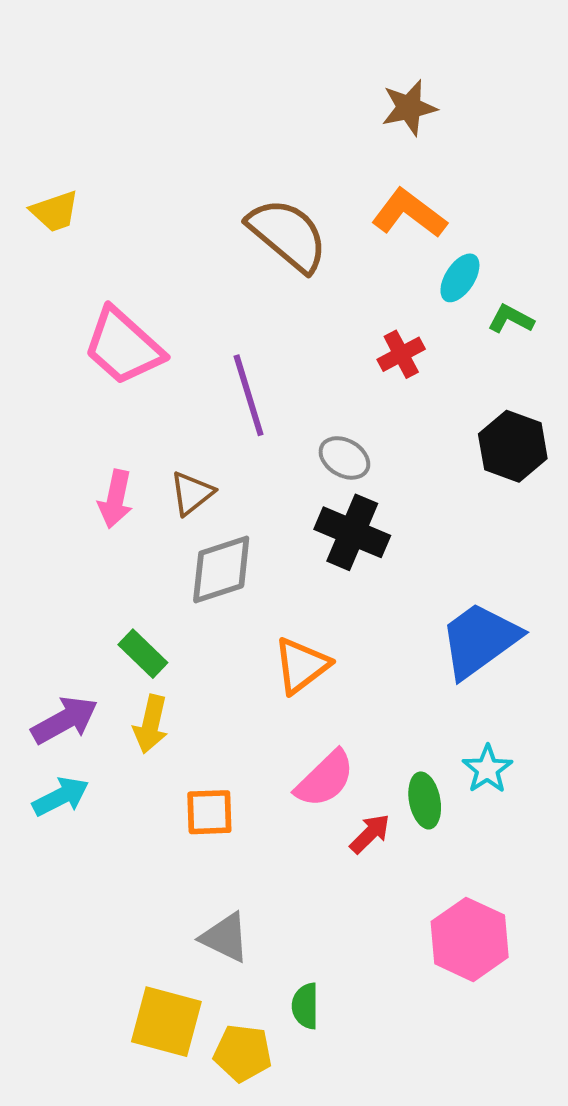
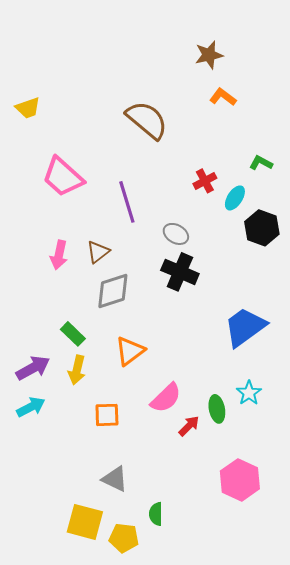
orange L-shape: (409, 213) -> (223, 97), moved, size x0.7
cyan ellipse: (460, 278) -> (235, 198), moved
orange triangle: (301, 665) -> (130, 351), moved

